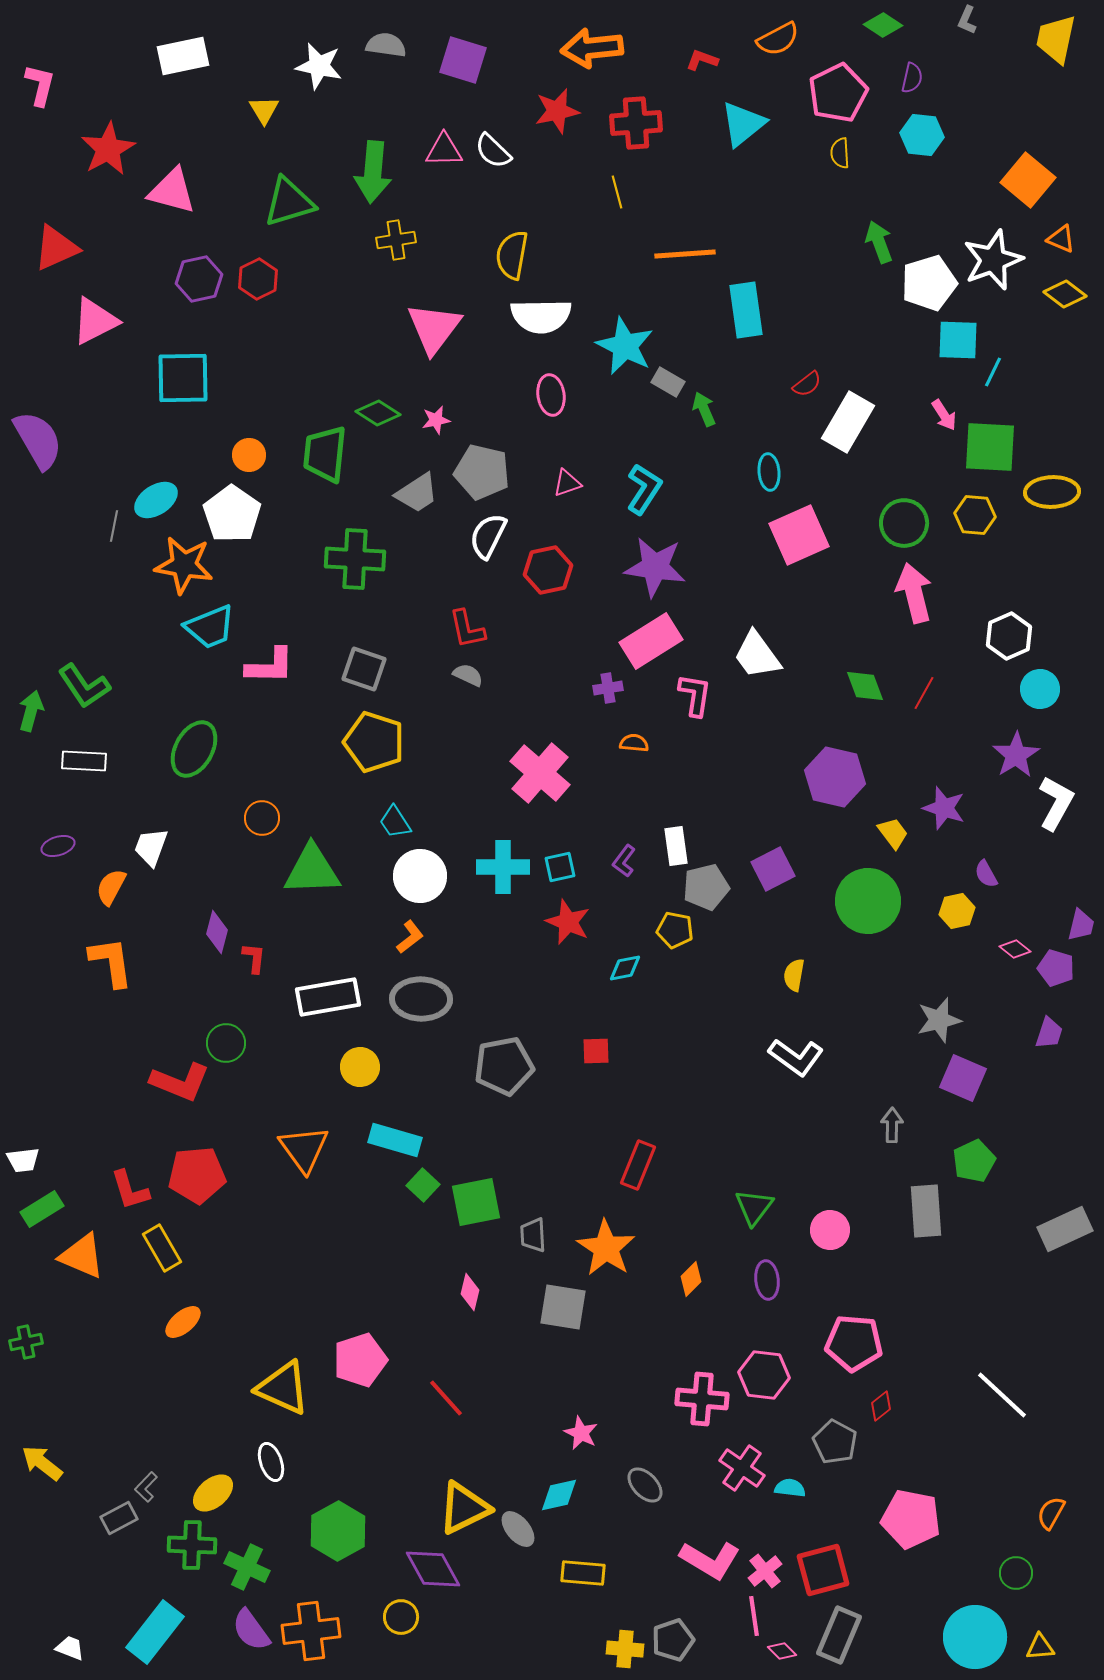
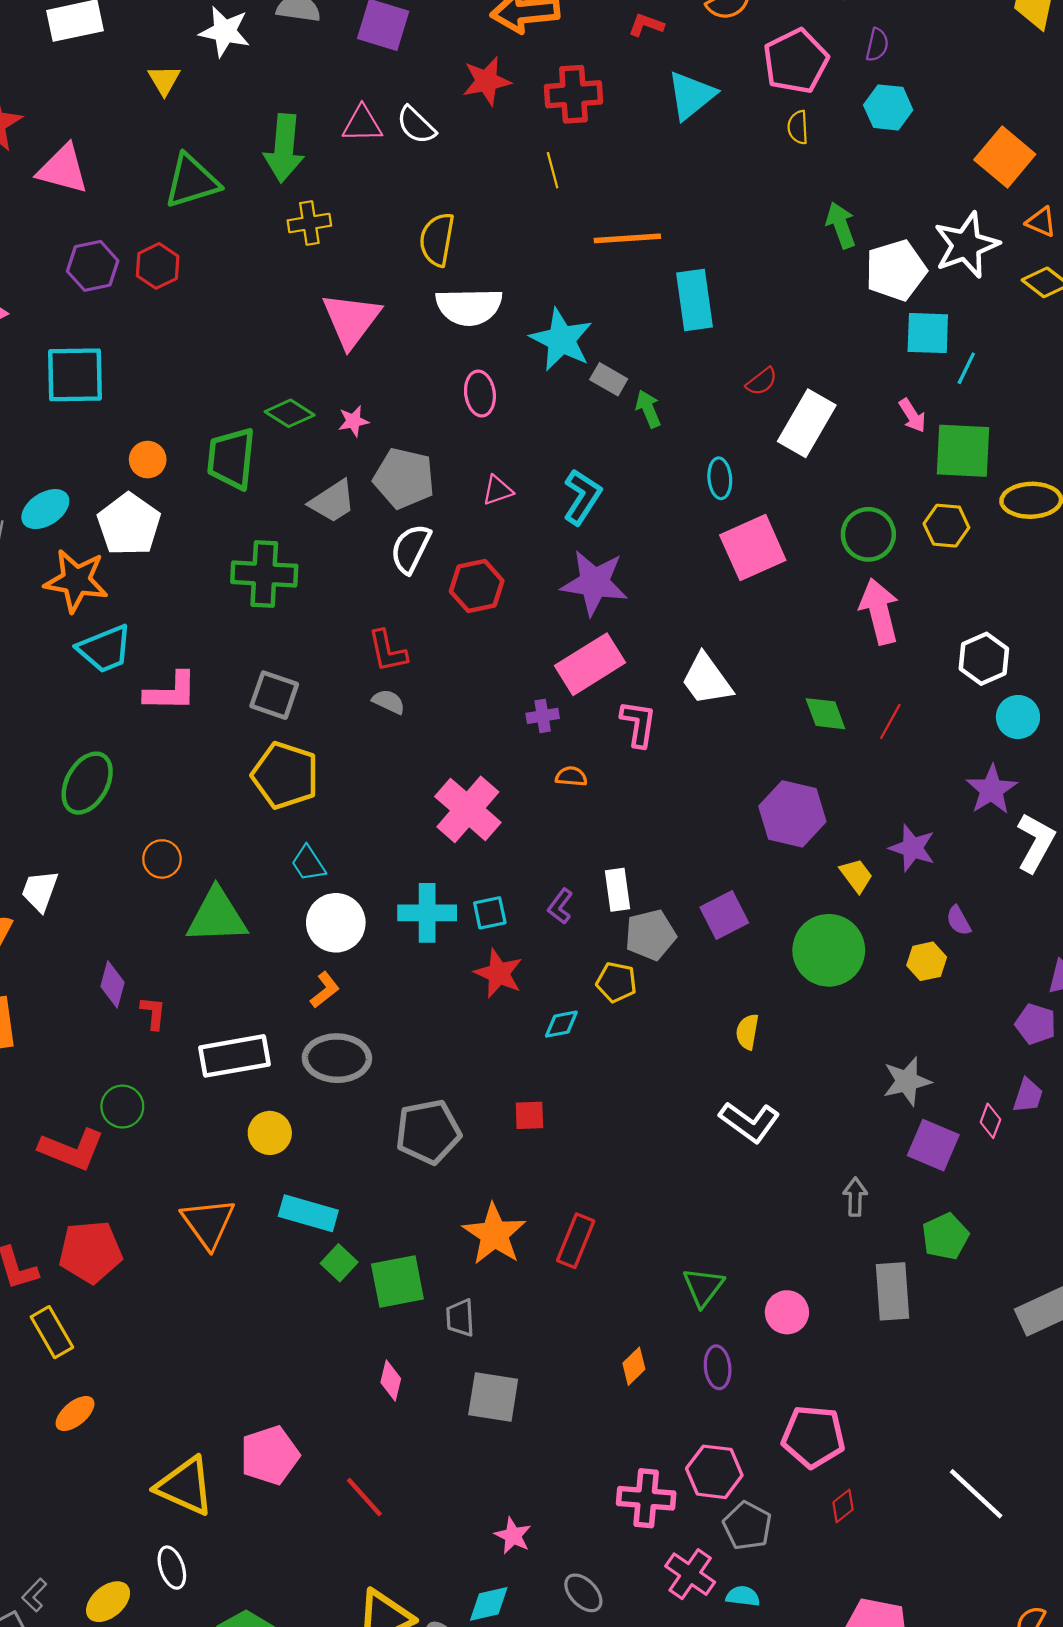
pink diamond: (1015, 949) -> (990, 1121), moved, turned 72
orange star: (606, 1248) -> (494, 1234), moved
gray pentagon: (835, 1442) -> (747, 1526), moved

